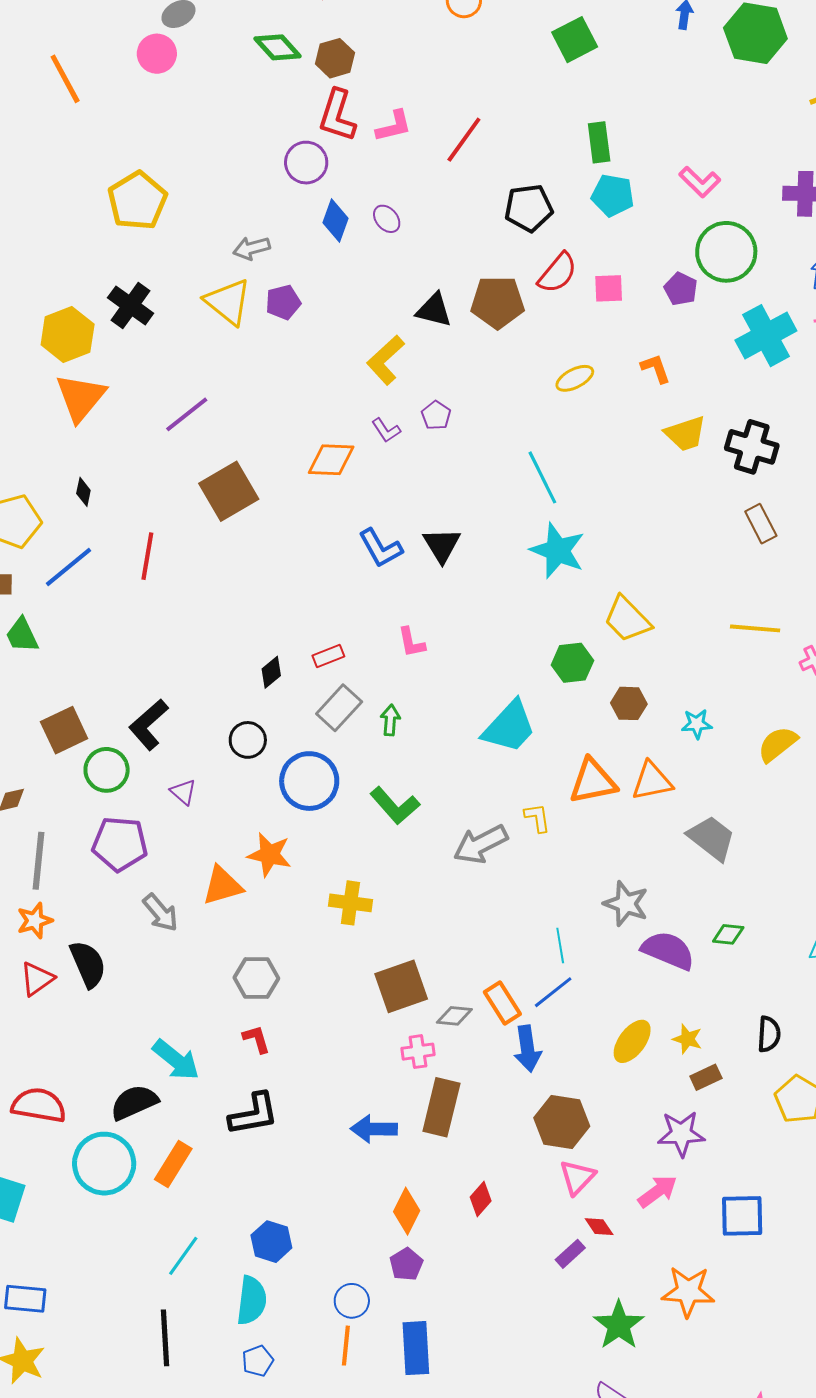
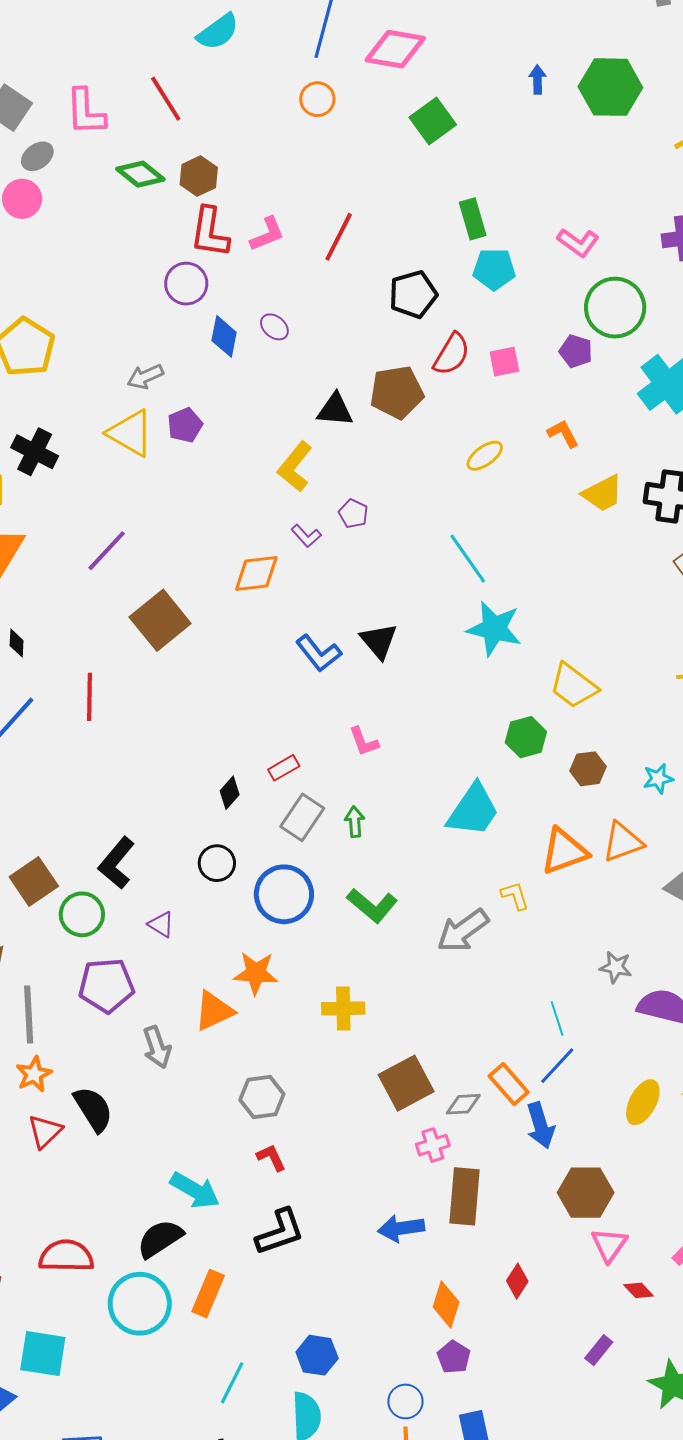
gray star: (626, 904) -> (616, 967), size x0.7
gray arrow: (160, 913) -> (157, 1047), turned 30
purple rectangle: (570, 1254) -> (599, 1350), moved

